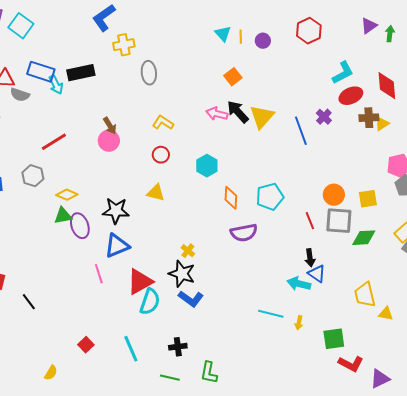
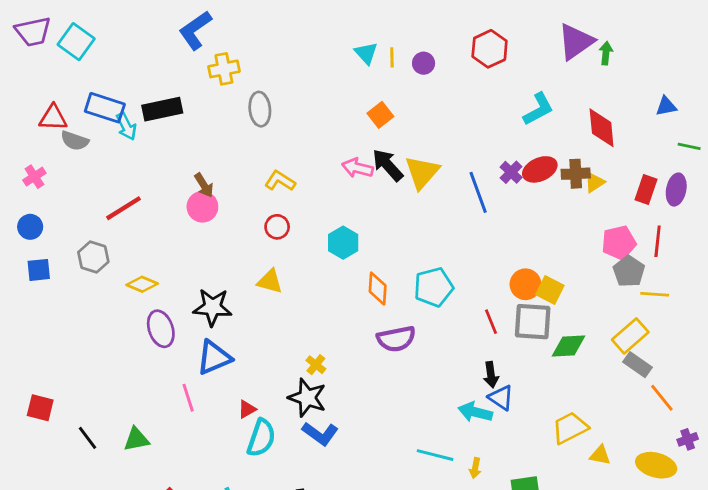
purple triangle: (369, 26) -> (576, 42), size x1.6
red ellipse: (351, 96) -> (540, 169), moved
yellow square: (368, 199) -> (550, 290), moved, turned 36
green triangle: (63, 216) -> (136, 439), moved
red triangle: (140, 282) -> (247, 409), size x0.5
yellow trapezoid: (365, 295) -> (570, 428), turned 76

